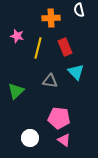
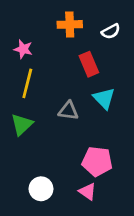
white semicircle: (79, 10) -> (111, 31), moved, turned -104
yellow line: (38, 48) -> (27, 83), moved
pink pentagon: (59, 118) -> (97, 161), moved

